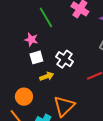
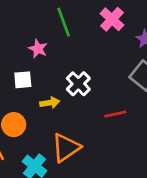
white square: (36, 57) -> (23, 80), moved

